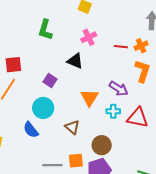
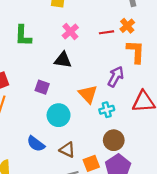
purple arrow: (119, 89) -> (116, 77), turned -78
cyan circle: (43, 108) -> (59, 115), moved
cyan cross: (113, 111) -> (107, 110), moved
brown triangle: (72, 127) -> (67, 150), moved

